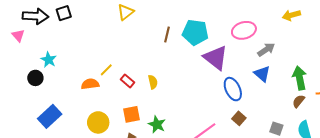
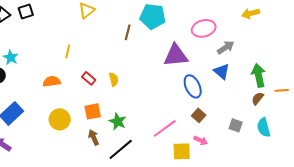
cyan pentagon: (195, 32) -> (153, 16), moved
purple triangle: (216, 58) -> (176, 55), turned -44
yellow line: (106, 70) -> (68, 51), moved, turned -32

